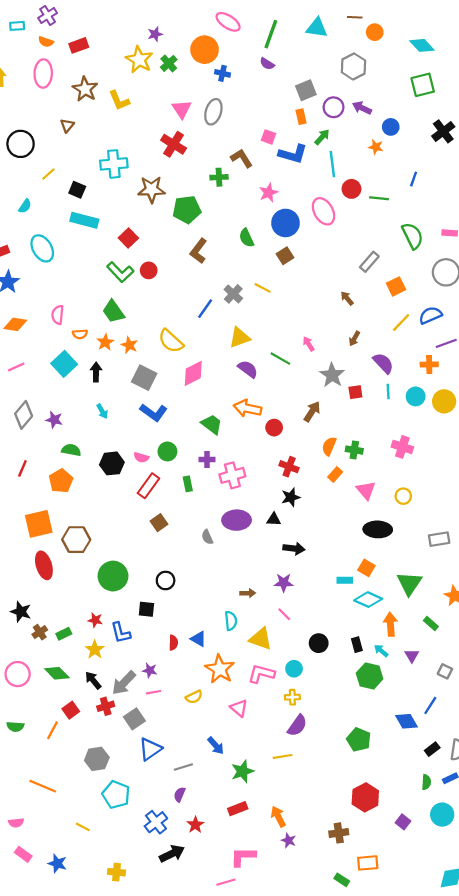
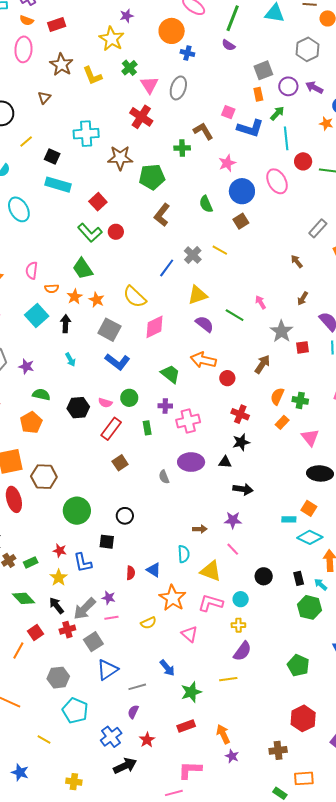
green cross: (169, 63) -> (129, 68), moved

